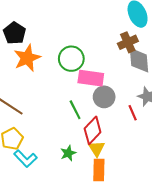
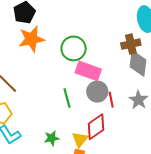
red line: (133, 113) -> (111, 100), moved
red diamond: (93, 130) -> (96, 127), moved

